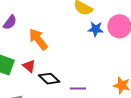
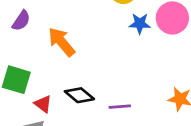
red triangle: (29, 66) -> (43, 104), moved

